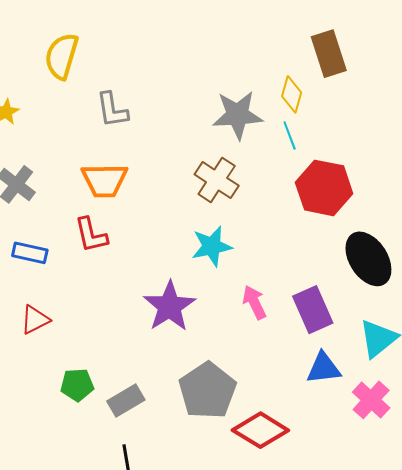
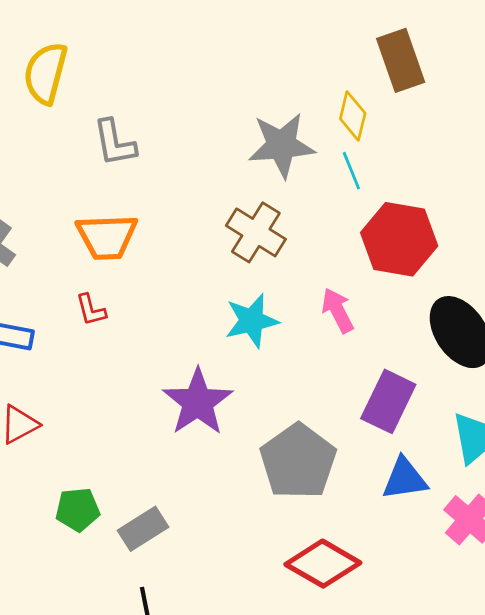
red L-shape: (91, 235) -> (91, 310), size x0.7
pink arrow: (254, 302) -> (338, 310), moved
purple rectangle: (313, 310) -> (388, 401), turned 51
gray pentagon: (207, 391) -> (298, 461), moved

